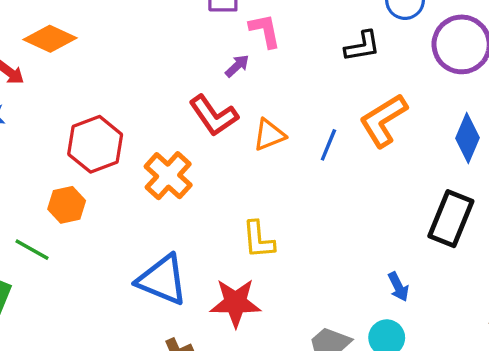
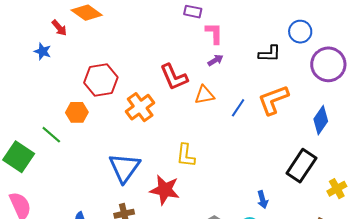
purple arrow: (237, 66) -> (215, 60), moved
blue triangle: (162, 280) -> (124, 168), turned 32

